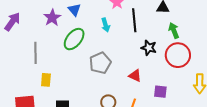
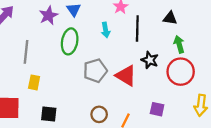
green ellipse: (74, 39) -> (70, 41), turned -35
red triangle: (135, 76) -> (126, 76), moved, size x1.5

